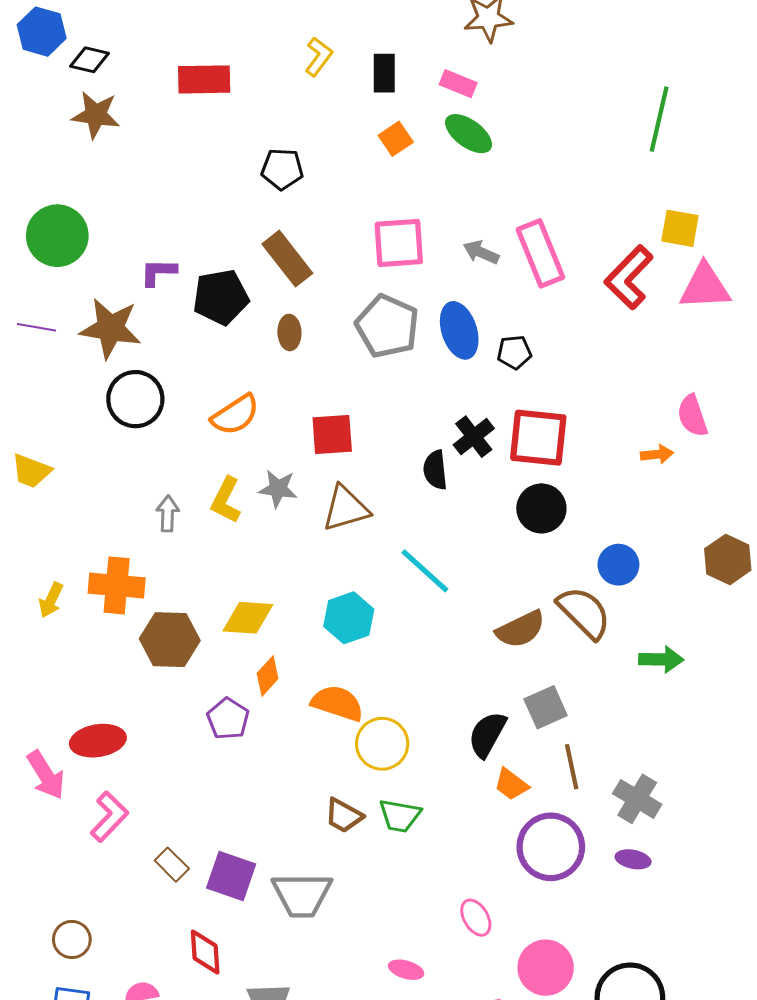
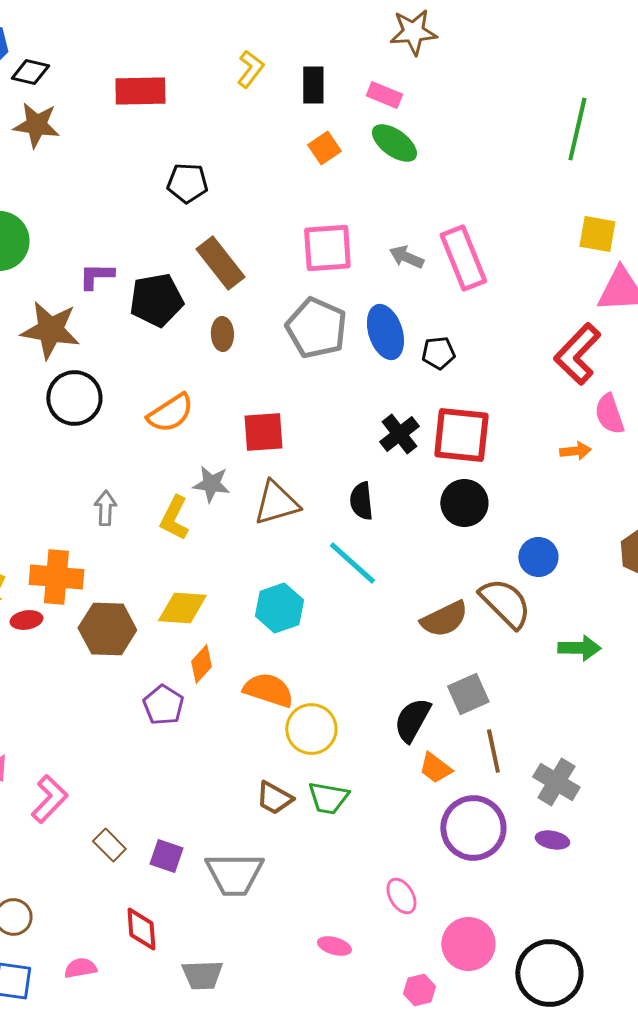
black pentagon: (282, 169) -> (187, 183), moved
red L-shape: (629, 277) -> (577, 354), moved
black semicircle: (435, 470) -> (361, 501), moved
yellow L-shape: (226, 500) -> (174, 518), moved
red ellipse: (98, 741) -> (26, 620), moved, size x0.6
purple square: (231, 876) -> (166, 856), size x0.7

